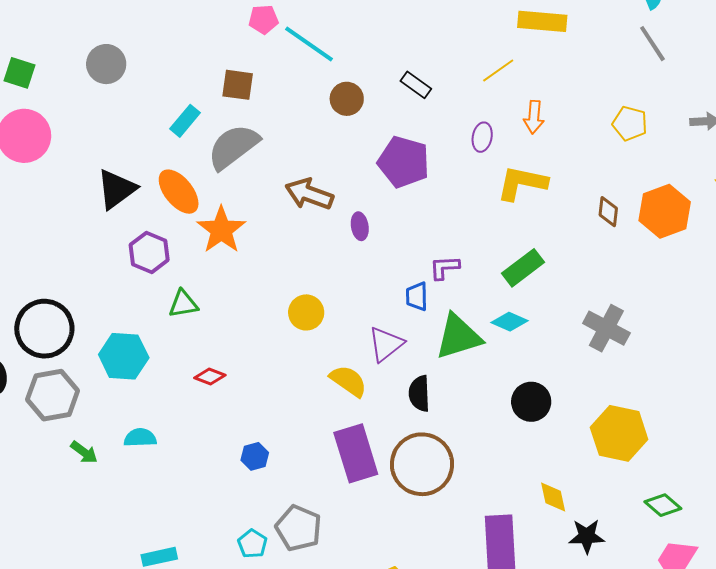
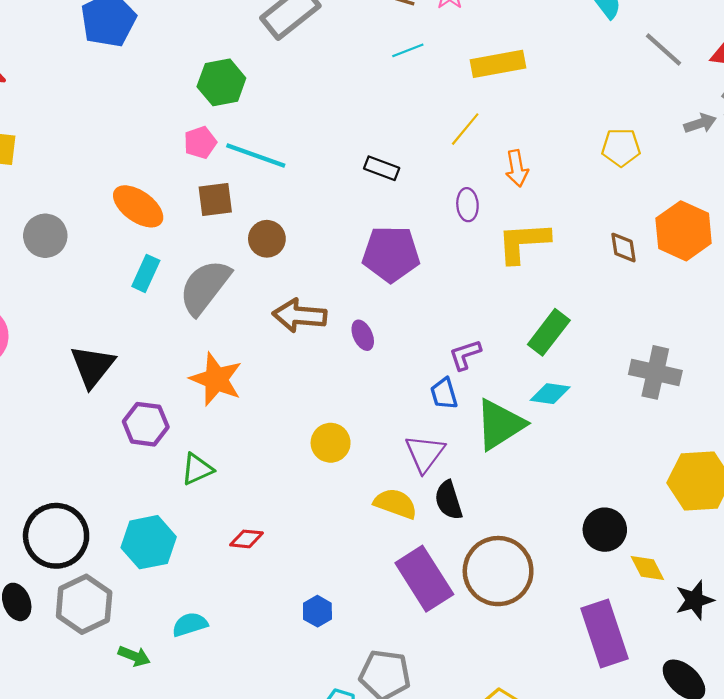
gray line: (652, 44) -> (664, 49), moved
brown square: (238, 85) -> (215, 199), moved
brown circle: (347, 99) -> (267, 239), moved
orange ellipse: (179, 192) -> (138, 206), moved
black semicircle: (419, 393) -> (449, 500), moved
black circle: (531, 402) -> (605, 530), moved

